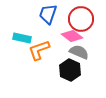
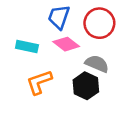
pink diamond: (72, 36) -> (66, 44), moved
orange L-shape: (39, 50) -> (39, 82), moved

